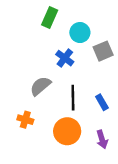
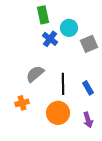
green rectangle: (50, 17) -> (43, 15), turned -36
blue cross: (65, 58) -> (50, 39), moved
orange cross: (25, 120) -> (22, 103), turned -32

